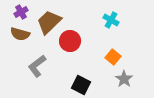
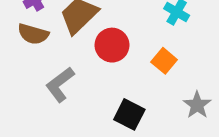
orange square: (113, 57) -> (164, 61), moved

